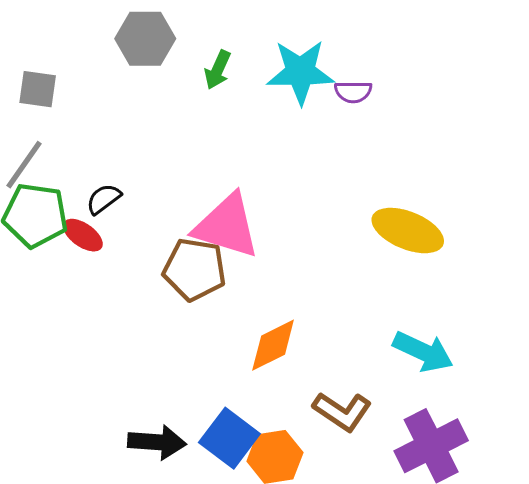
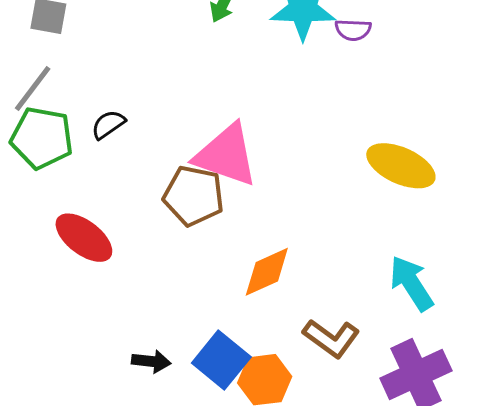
red ellipse: (83, 235) -> (84, 238), moved, size x1.5
cyan arrow: (423, 352) -> (411, 283), turned -150
black arrow: (157, 442) -> (151, 361), size x0.7

